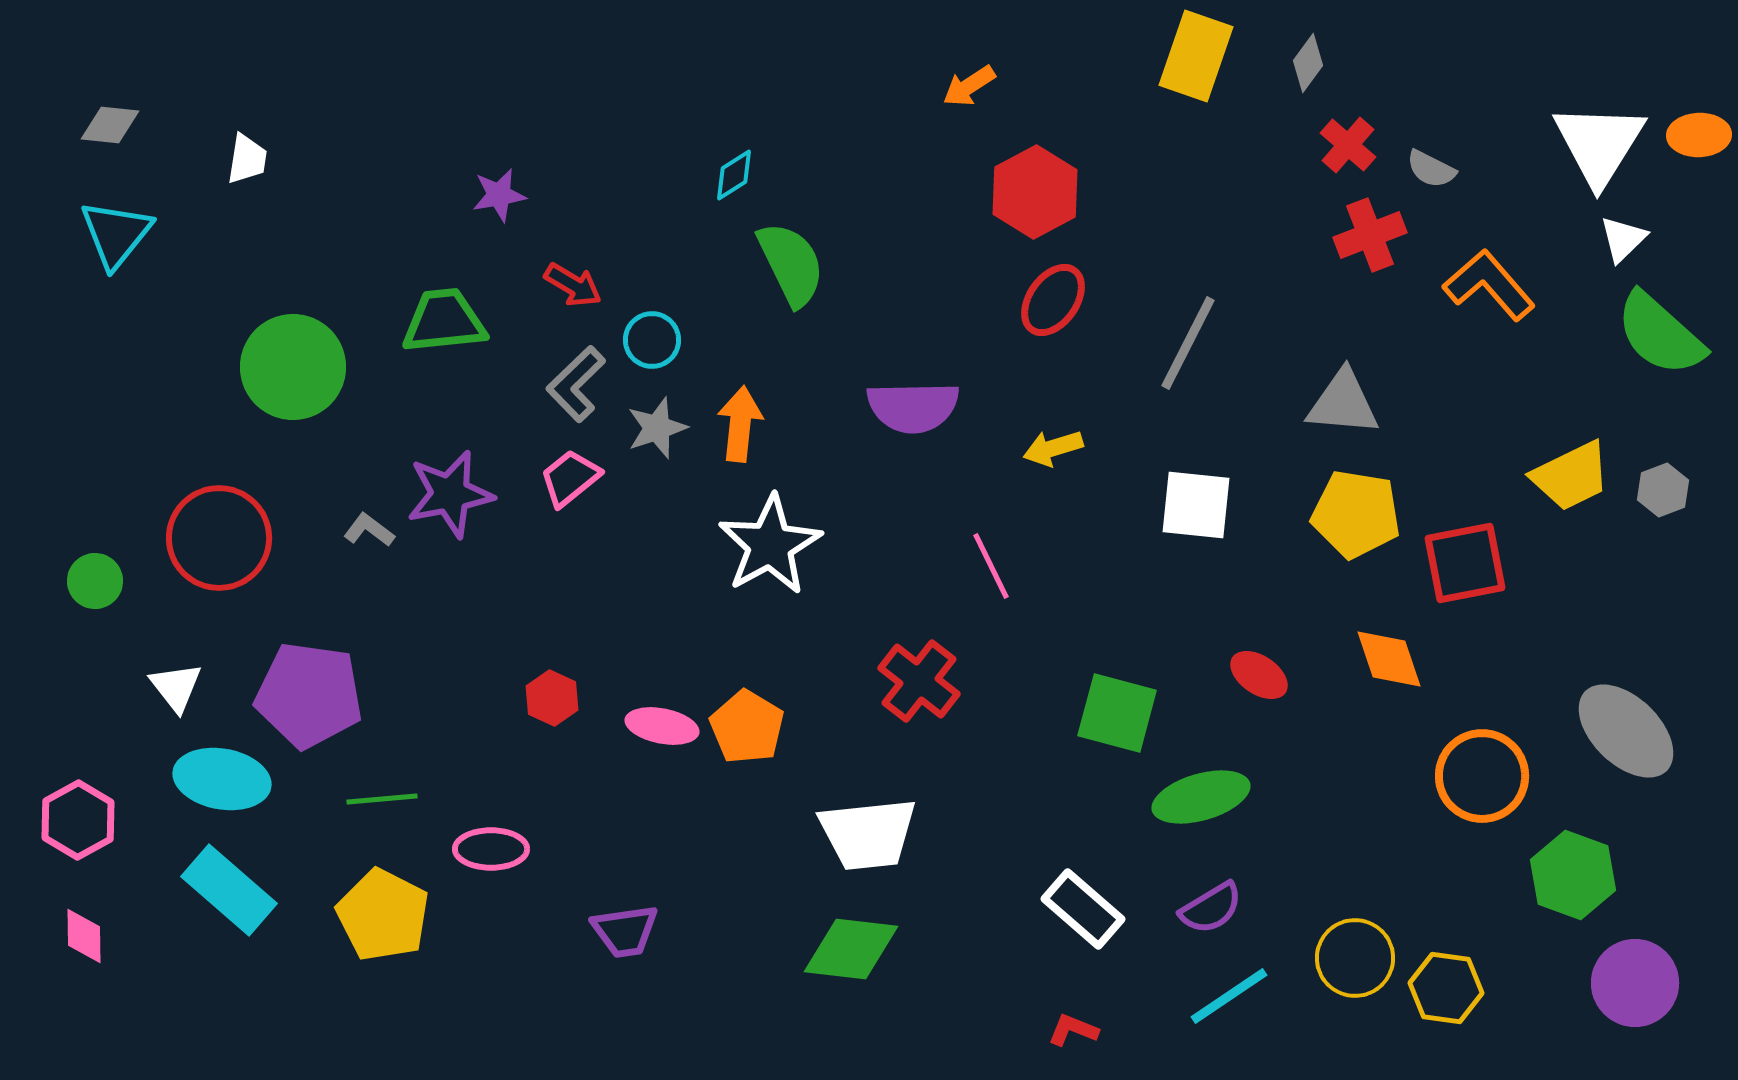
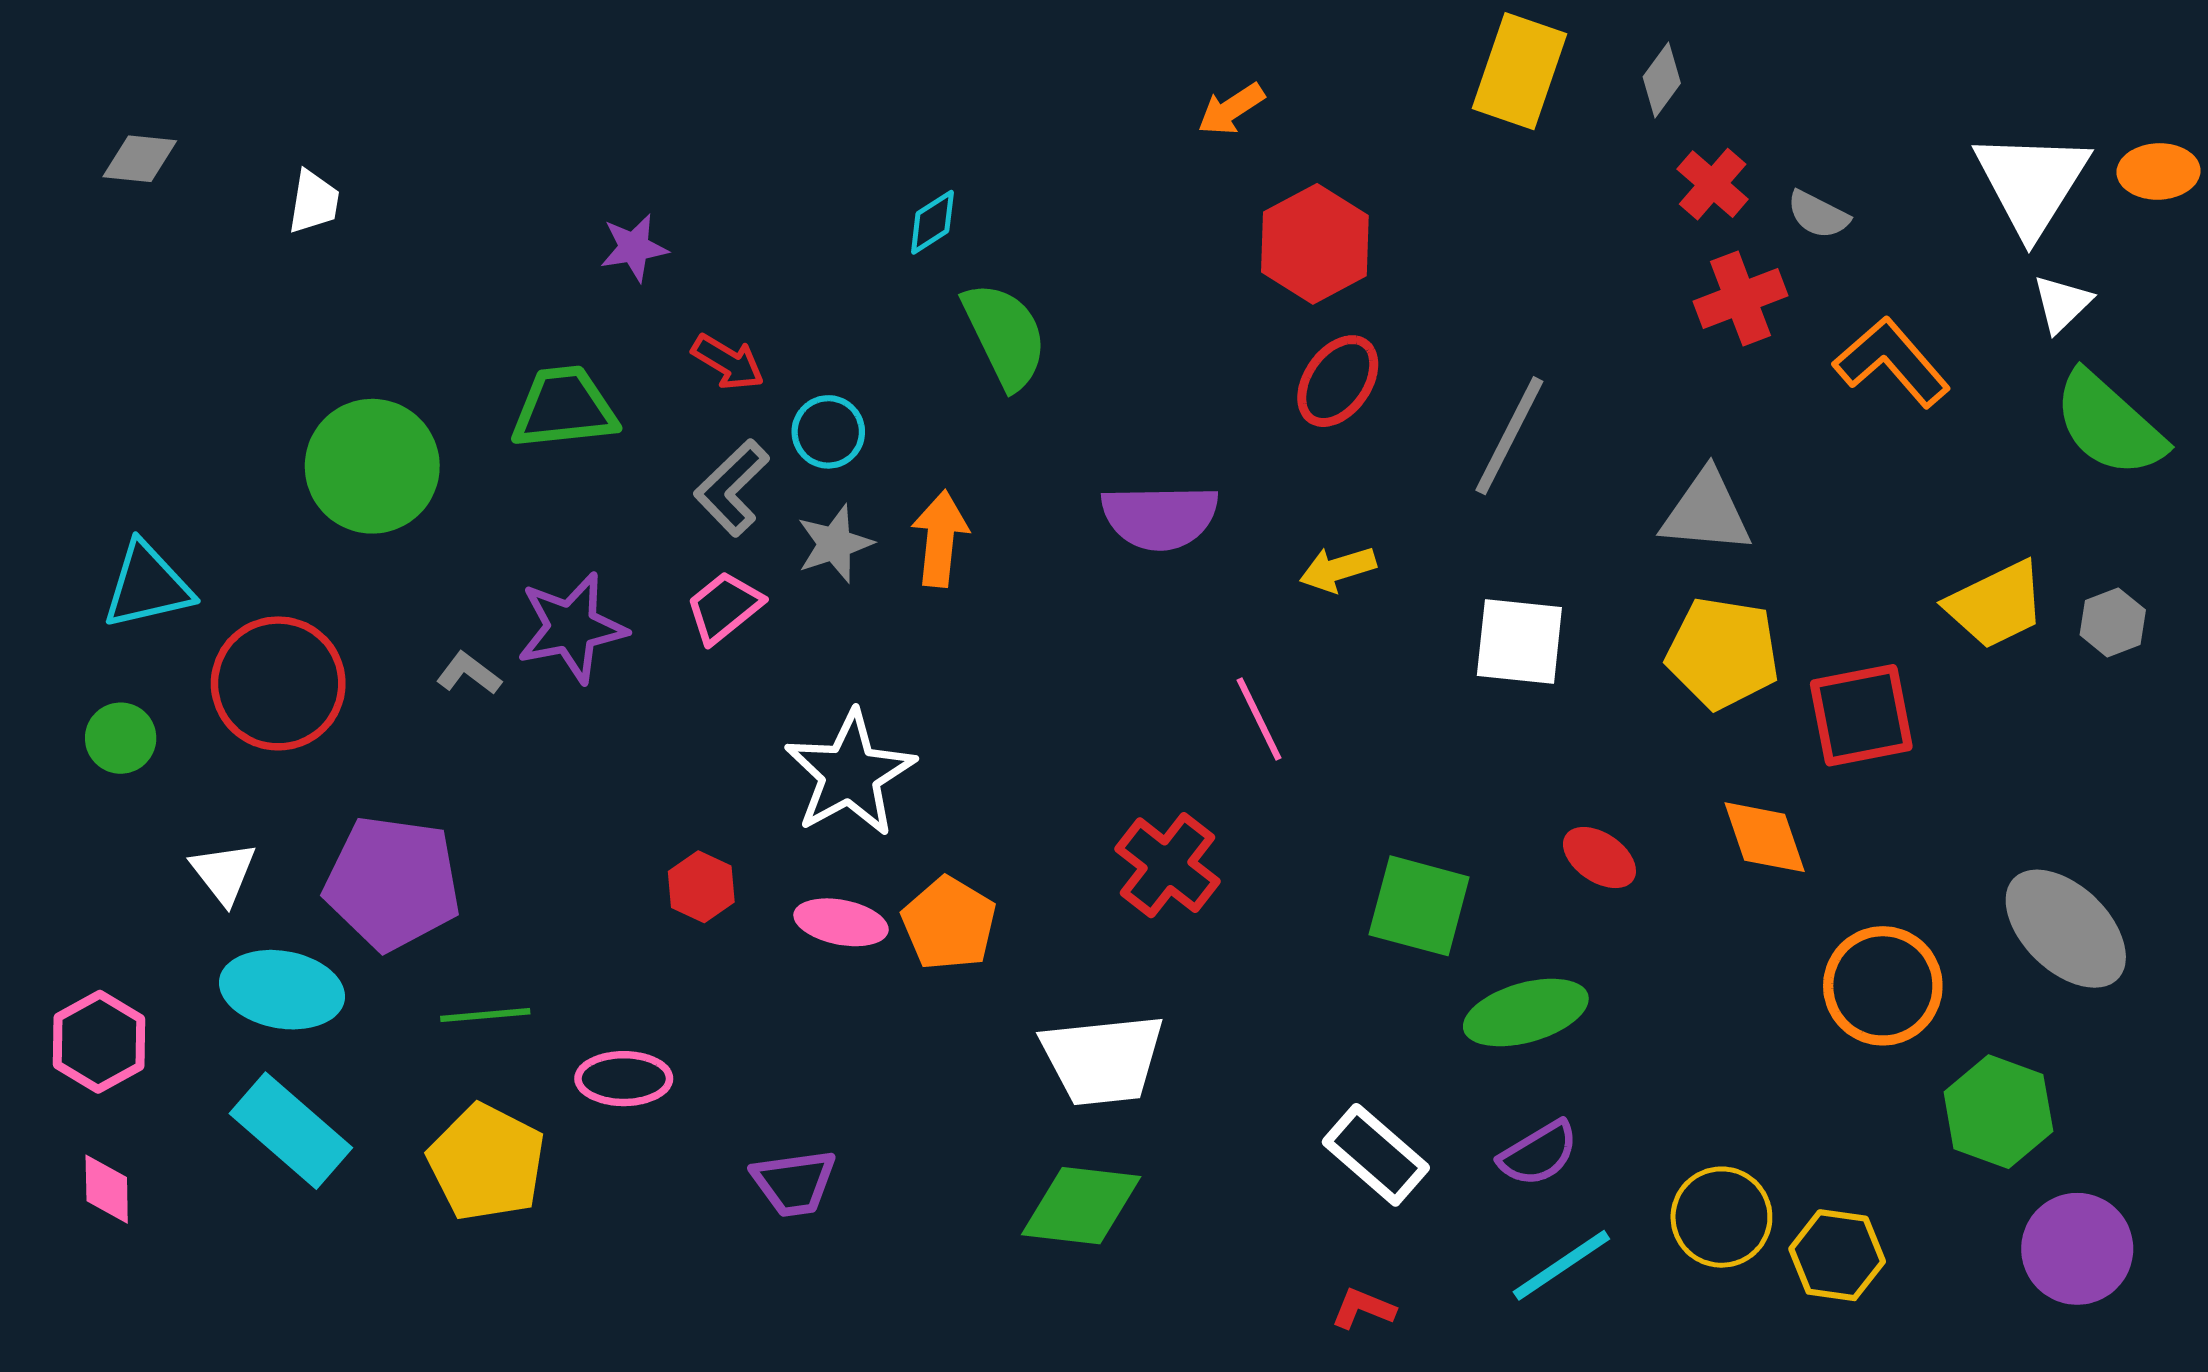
cyan triangle: (116, 234) -> (147, 586), moved, turned 38
white star: (770, 545) -> (850, 774), moved

